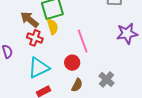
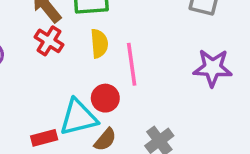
yellow semicircle: (53, 27) -> (99, 43), moved
cyan triangle: (39, 68) -> (78, 117), moved

